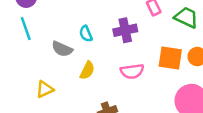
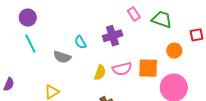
orange square: (170, 58) -> (148, 68), moved
yellow semicircle: (87, 70) -> (100, 73), moved

